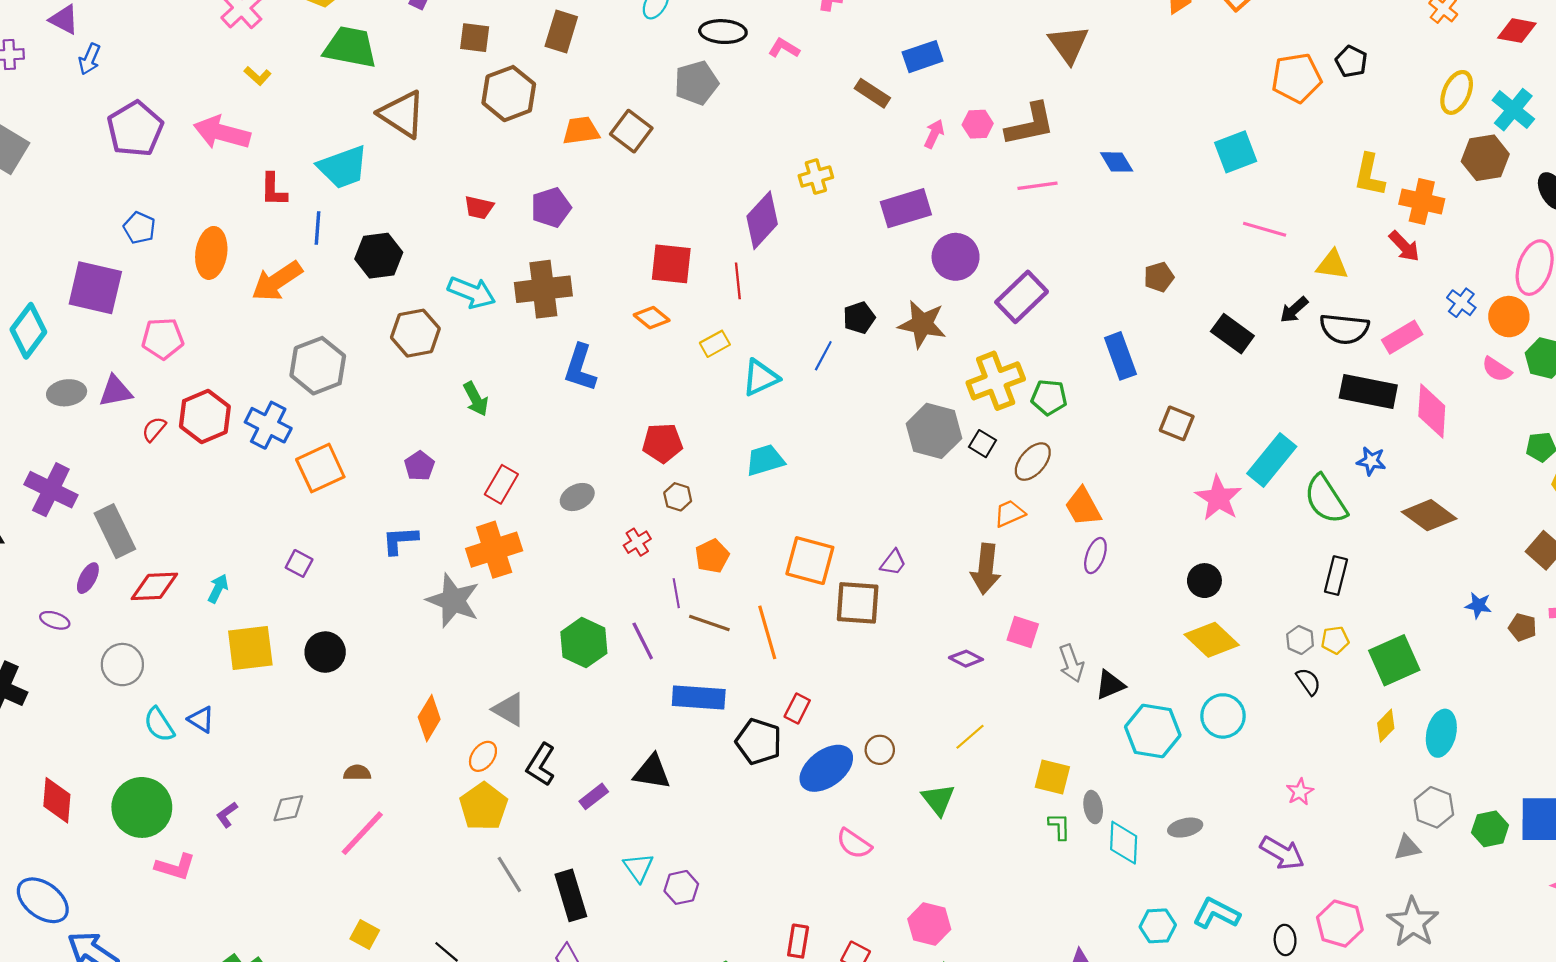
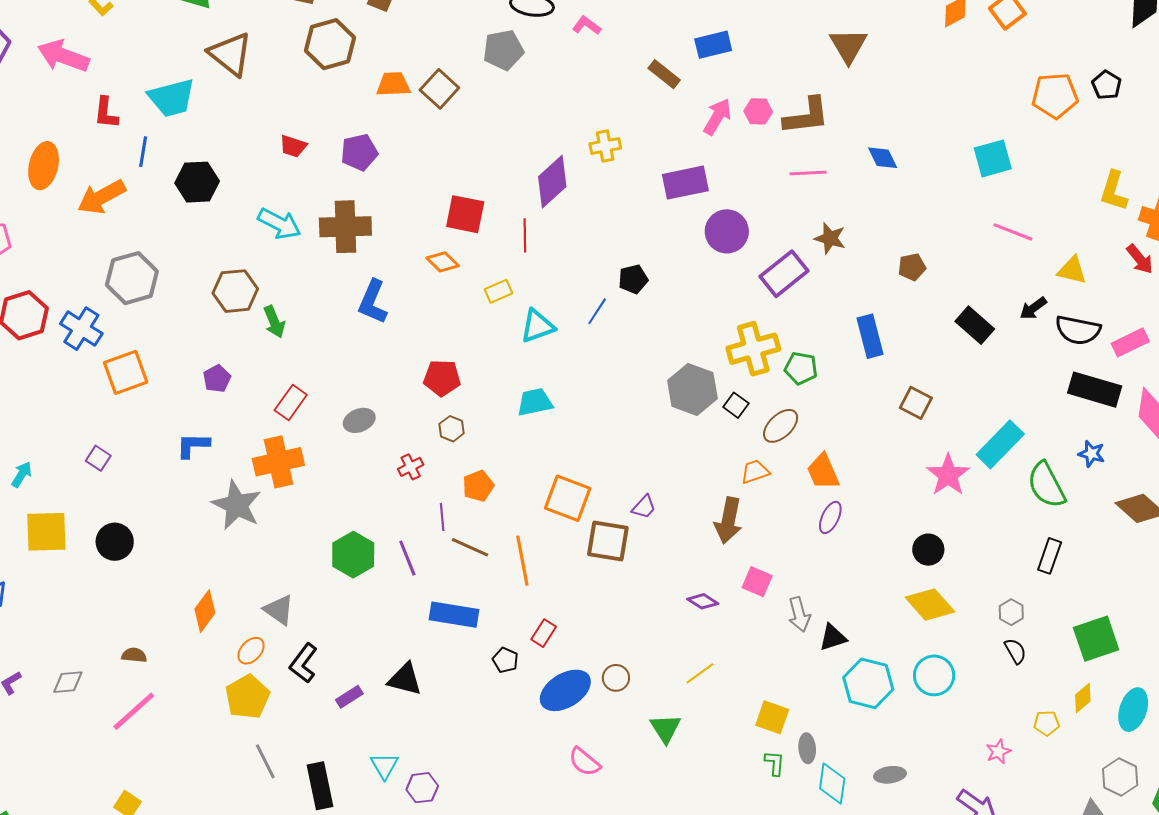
pink arrow: (934, 134) -> (717, 117), size x1.4
brown star: (922, 324) -> (830, 238), moved, size x0.7
brown hexagon: (415, 333) -> (235, 291), moved
yellow pentagon: (1335, 640) -> (1047, 723), moved
black pentagon: (759, 742) -> (505, 660), size x0.6

